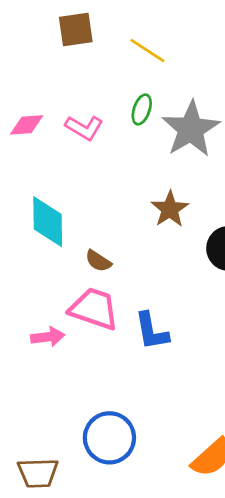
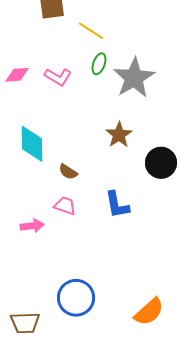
yellow line: (147, 51) -> (91, 31), moved
pink trapezoid: (94, 309) -> (65, 206), size x0.6
blue L-shape: (152, 331) -> (117, 205), moved

